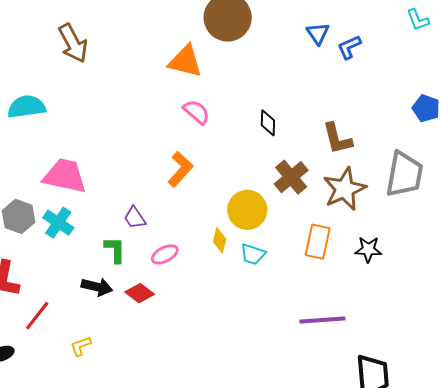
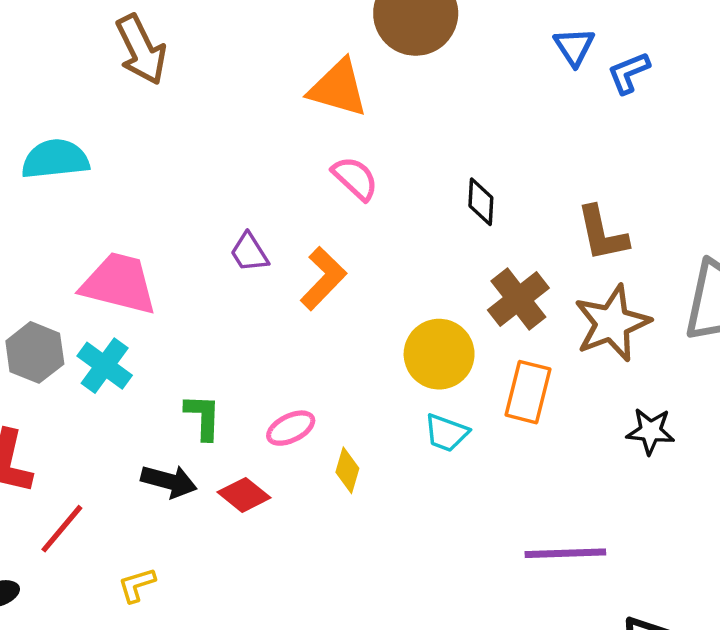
purple trapezoid: (135, 218) -> (249, 252), moved
yellow diamond: (220, 240) -> (347, 470), moved
orange rectangle: (318, 242) -> (528, 392), moved

